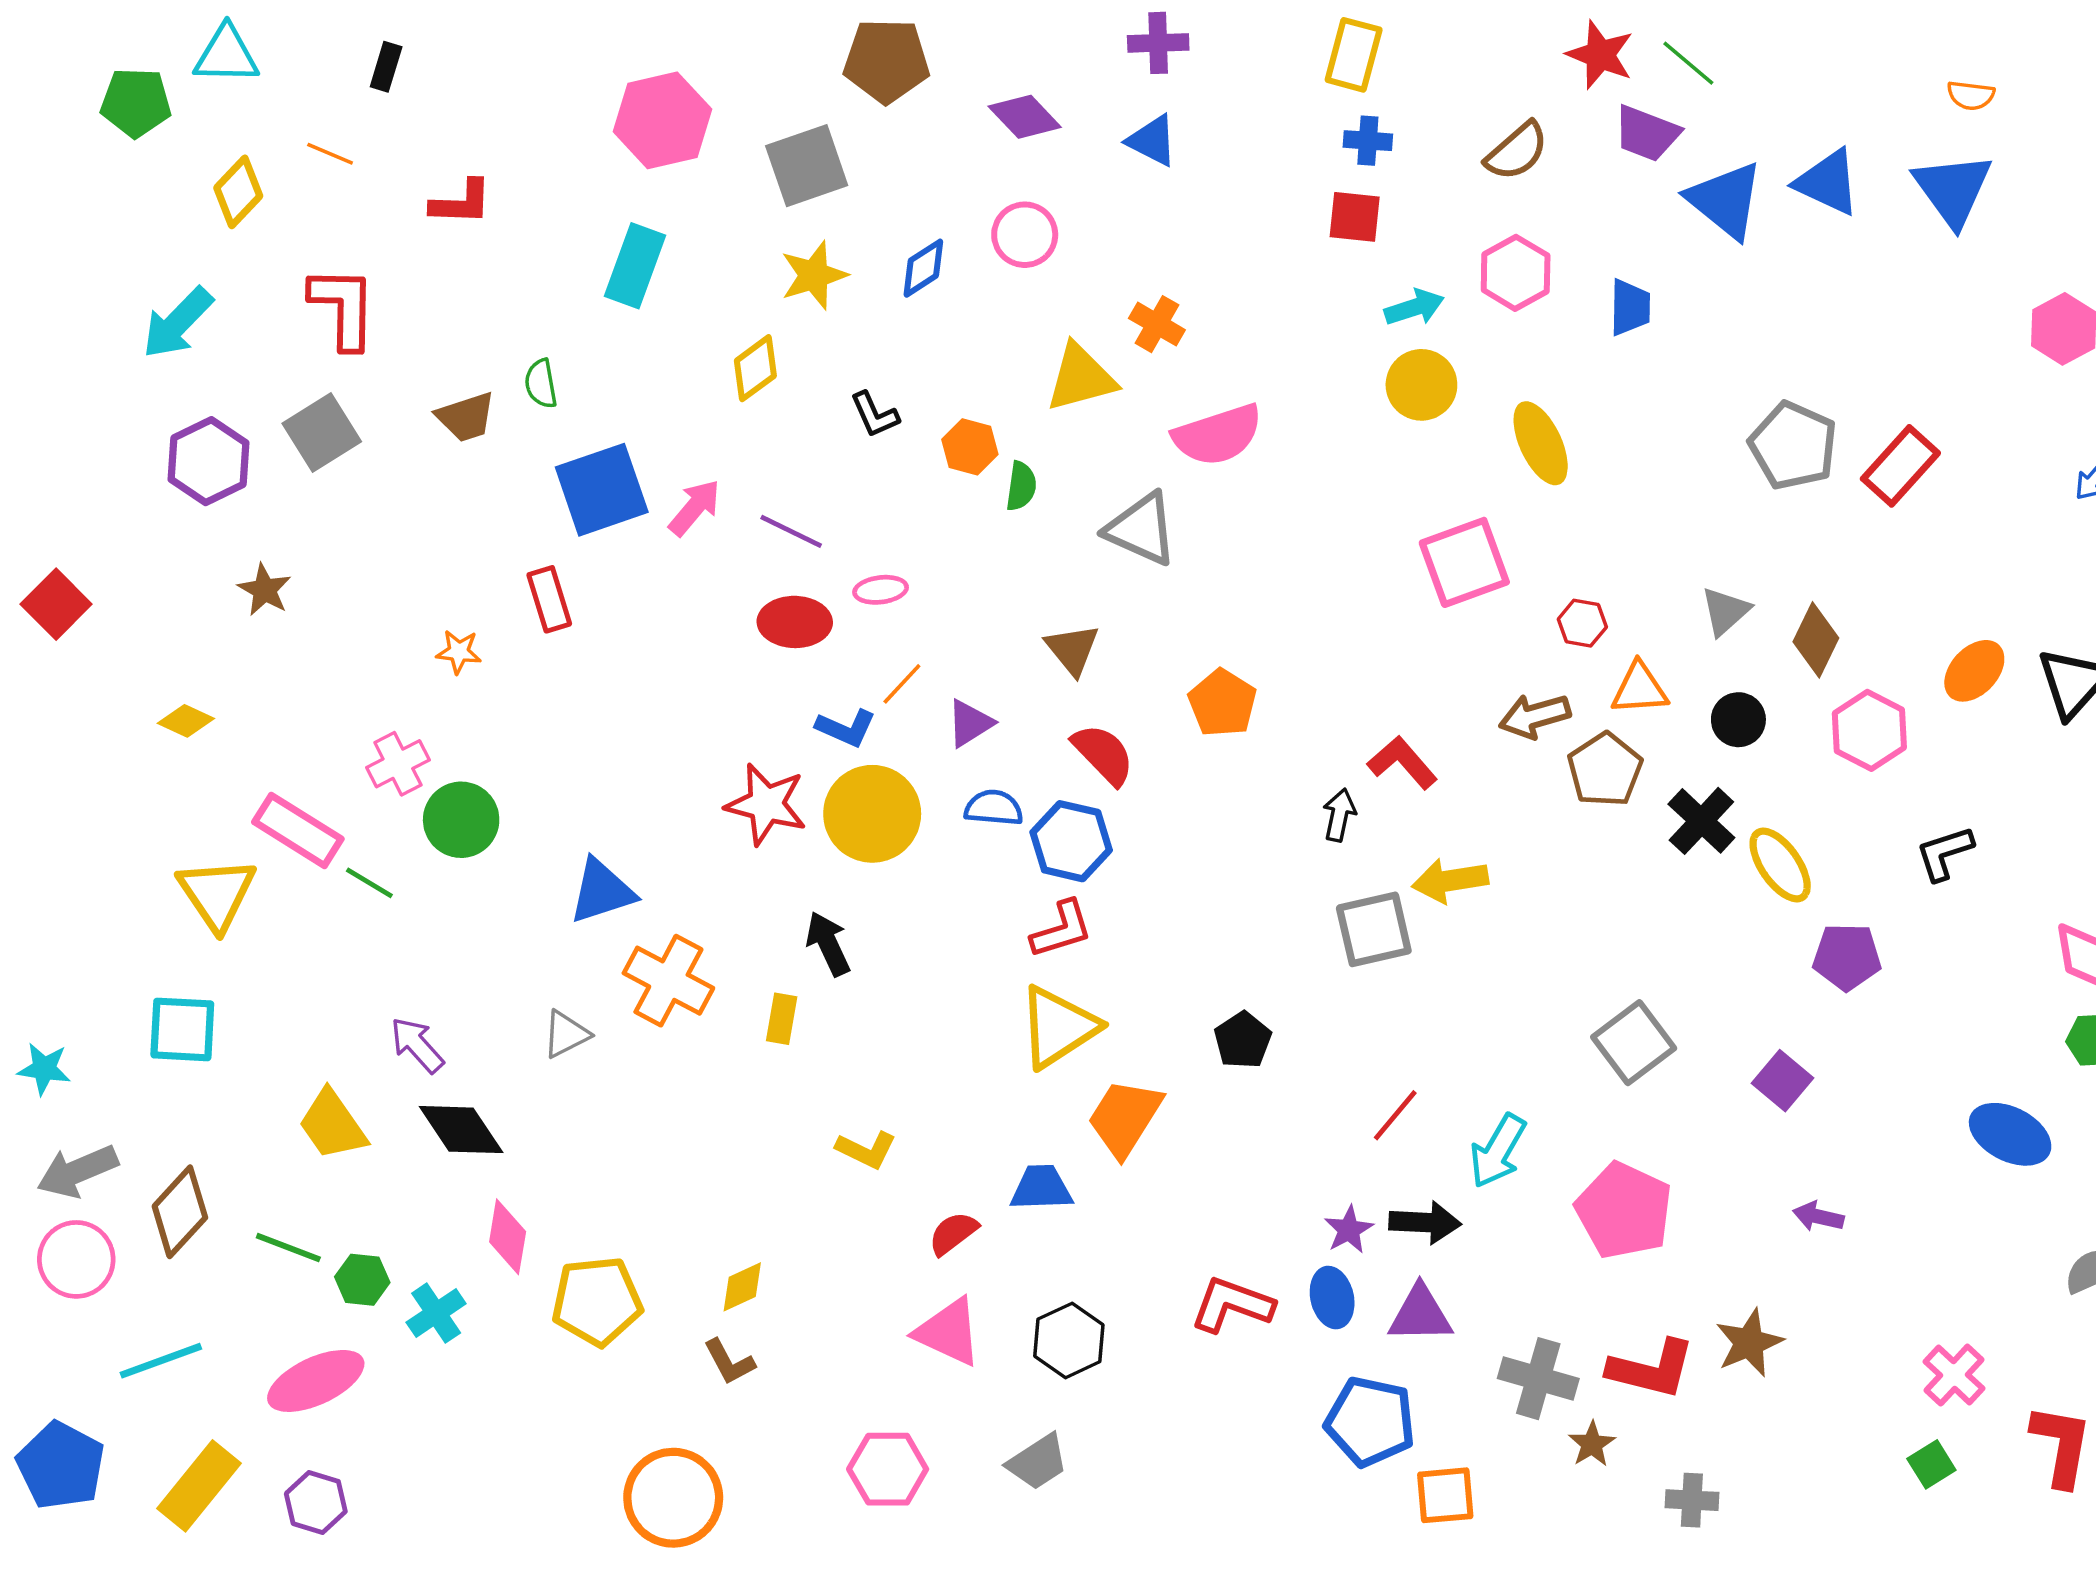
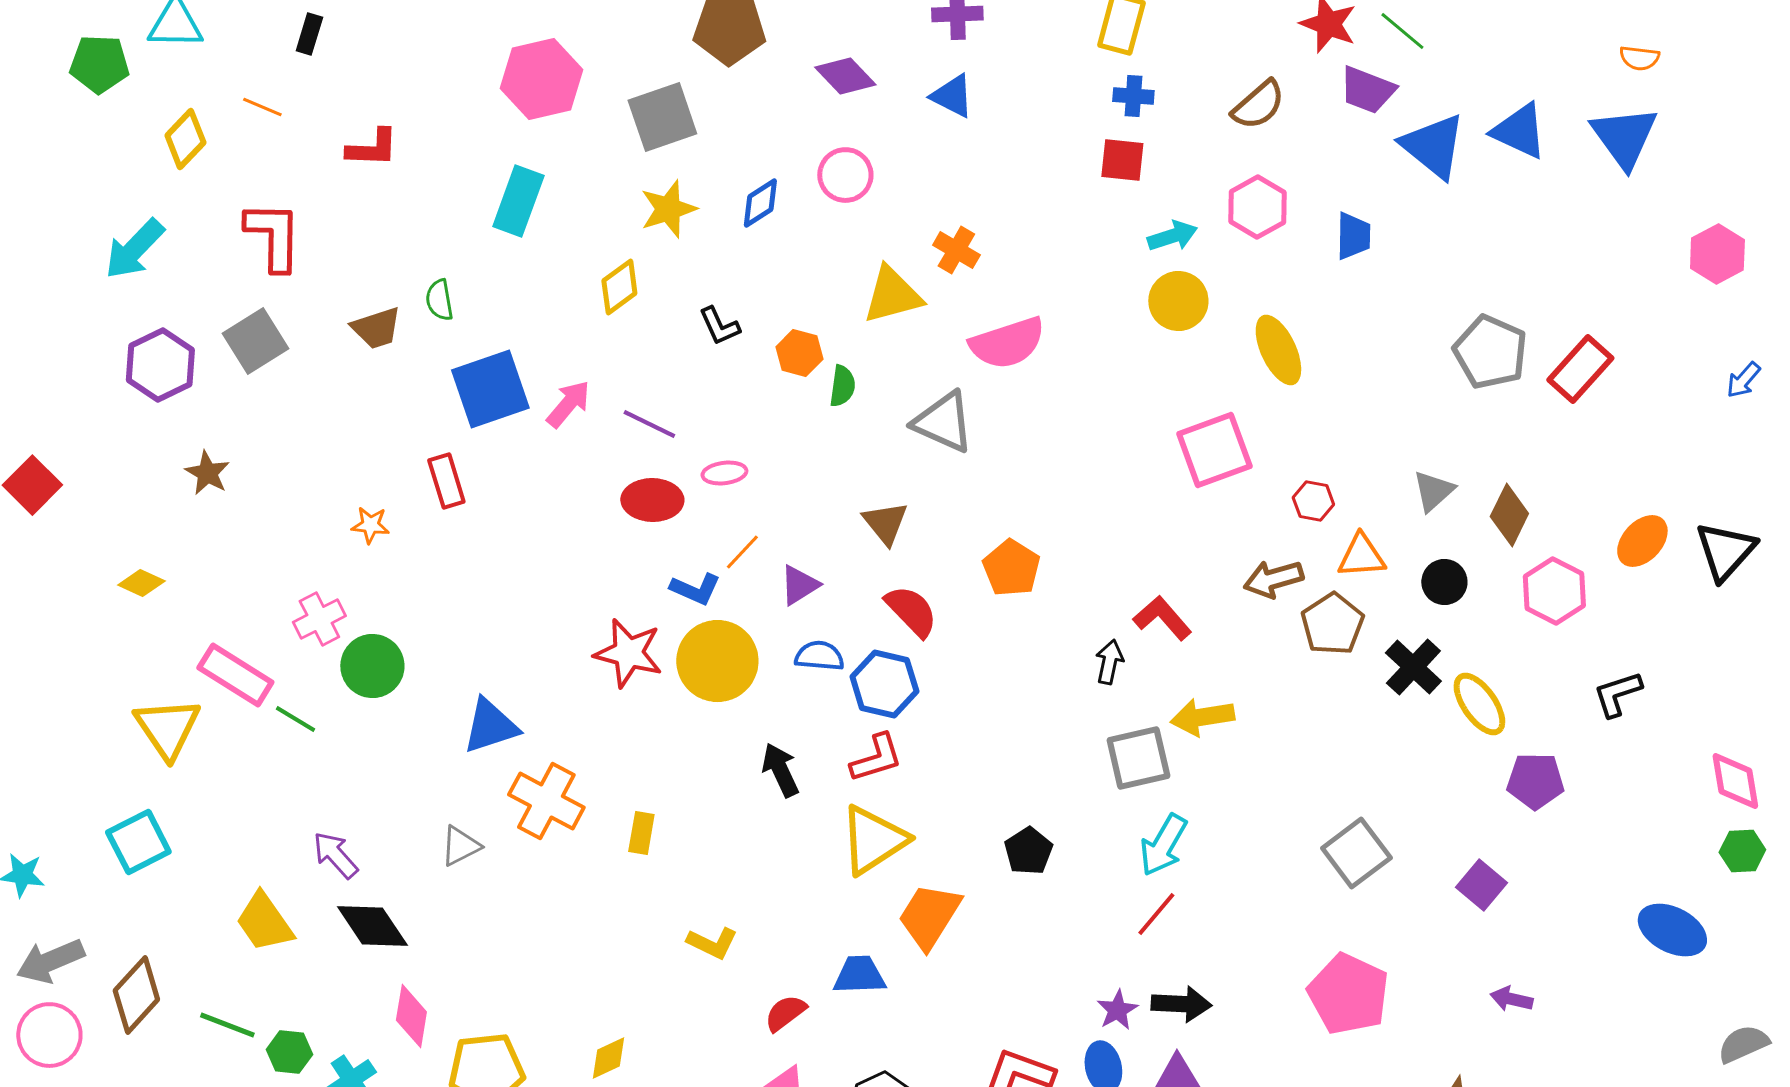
black arrow: (828, 944) -> (780, 770), moved
cyan square: (182, 1029) -> (138, 842), turned -30
cyan arrow: (1498, 1151) -> (1163, 845), moved

